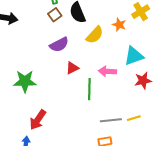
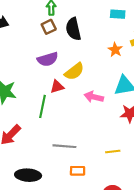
yellow semicircle: (95, 35) -> (74, 71), moved
green line: (89, 89) -> (43, 106), moved
gray line: (111, 120) -> (64, 146), moved

